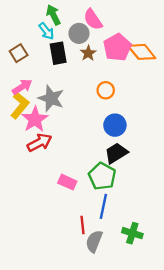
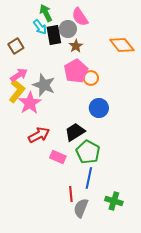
pink pentagon: (117, 47) -> (76, 71), moved
black rectangle: (58, 53) -> (54, 35), moved
red arrow: (39, 143) -> (39, 135), moved
black trapezoid: (116, 153) -> (75, 132), moved

